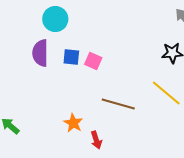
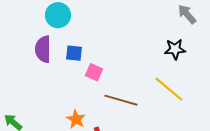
pink square: (93, 61) -> (94, 72), moved

